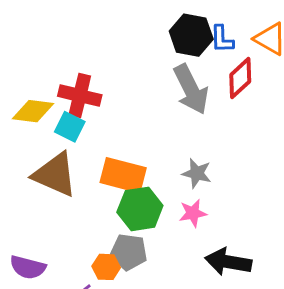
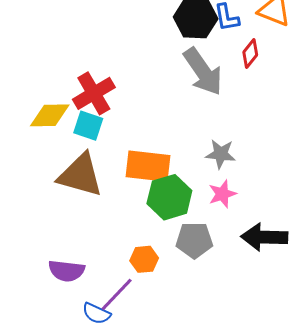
red diamond: (240, 78) -> (250, 54), size x0.7
red cross: (80, 96) -> (94, 93), turned -36
gray pentagon: (129, 252) -> (194, 240), moved

